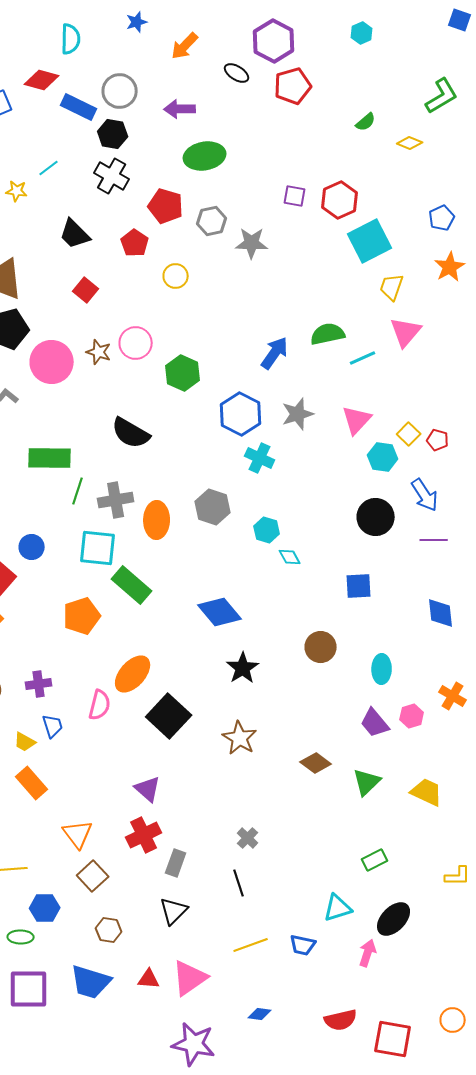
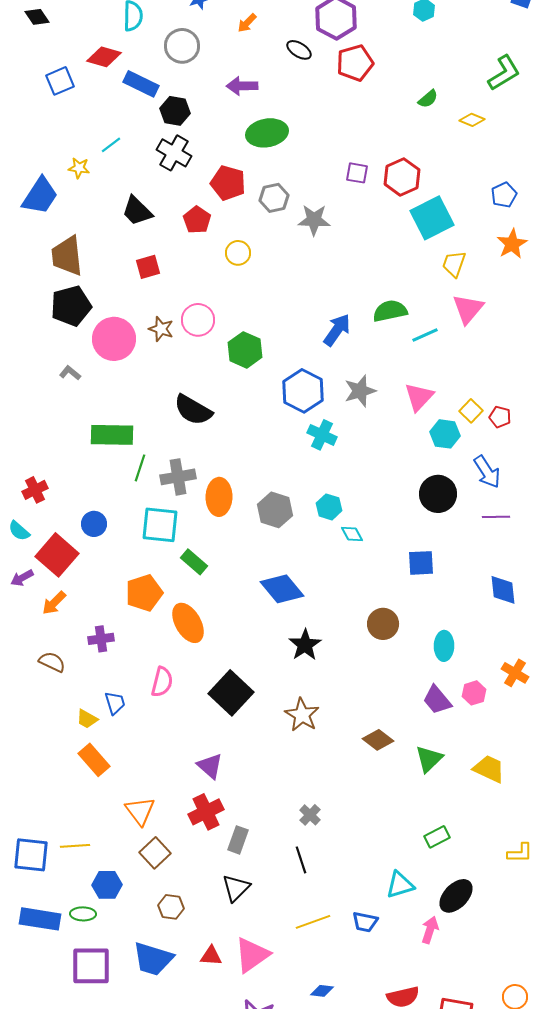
orange arrow: (185, 46) -> (247, 23), size x0.7
gray circle: (120, 91) -> (182, 46), moved
red square: (86, 290) -> (148, 267), turned 35
gray hexagon: (213, 507) -> (275, 510), moved
green rectangle: (132, 585) -> (194, 562), size x0.7
orange ellipse: (133, 674) -> (188, 623), moved, turned -72
purple cross: (39, 684) -> (101, 639), moved

